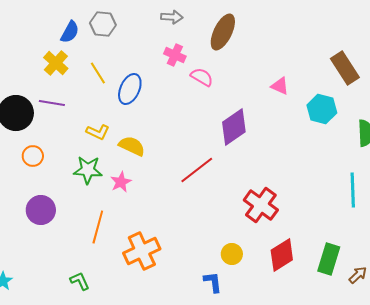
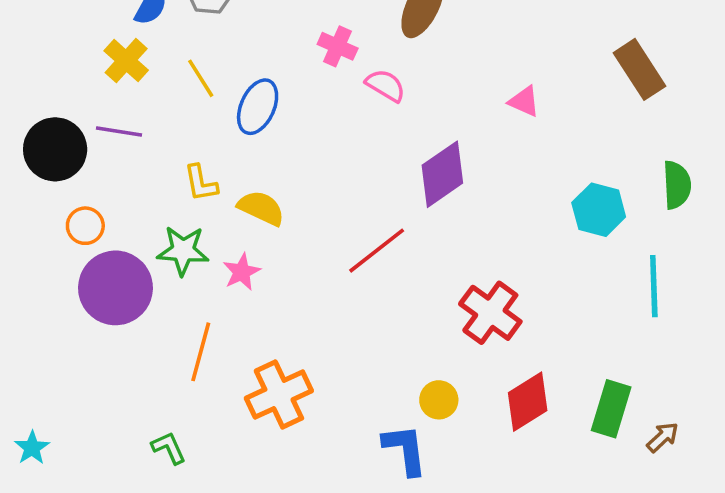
cyan hexagon: (322, 109) -> (599, 210), moved
yellow L-shape: (98, 132) -> (201, 183), turned 55
purple circle: (41, 210) -> (115, 288), moved, size x1.4
blue L-shape: (213, 282) -> (405, 450), size x1.4

